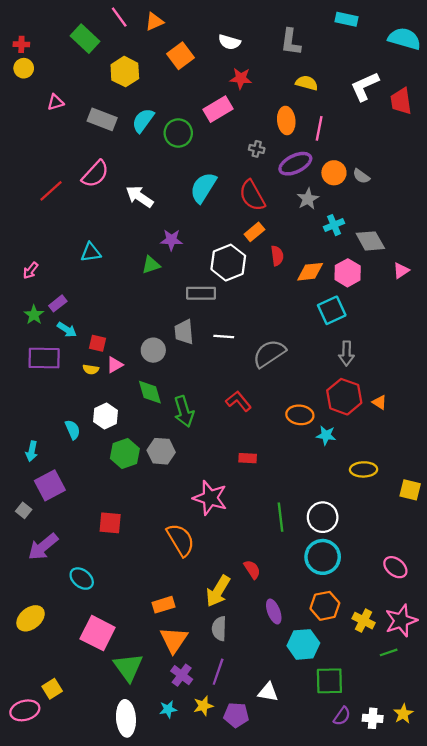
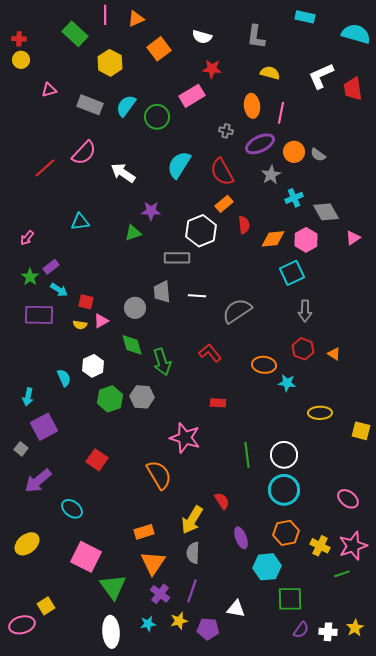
pink line: (119, 17) -> (105, 15), turned 36
red hexagon: (344, 397) -> (303, 349), size x0.7
red square: (110, 523) -> (97, 460), turned 30

